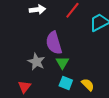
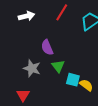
purple semicircle: (54, 43) -> (47, 47), size x0.7
cyan square: (66, 83) -> (73, 80), moved

